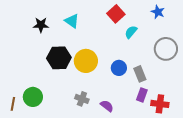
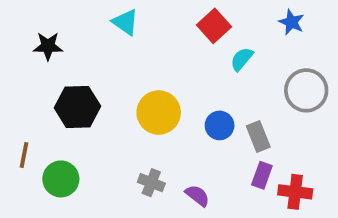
cyan triangle: (72, 21) -> (125, 22), moved
black star: (41, 25) -> (48, 46), moved
black hexagon: (59, 58) -> (77, 107), moved
brown line: (13, 104) -> (24, 155), moved

